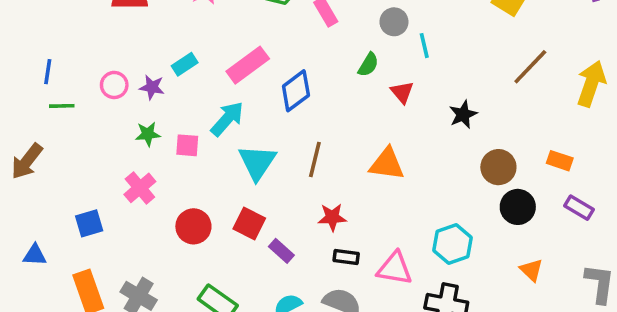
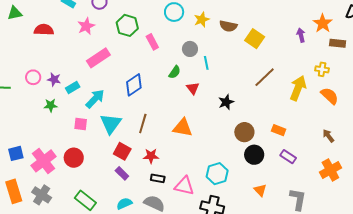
cyan rectangle: (185, 64) -> (73, 87), moved
pink rectangle: (248, 65) -> (98, 58), moved
pink square: (187, 145) -> (81, 124), moved
pink cross: (140, 188) -> (44, 161), moved, size x1.4
red square: (249, 223) -> (122, 151), moved

